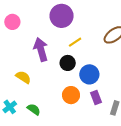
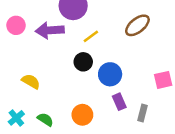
pink circle: (12, 22) -> (16, 25), moved
purple arrow: (41, 49) -> (50, 30), moved, turned -75
orange circle: (71, 95) -> (82, 115), moved

